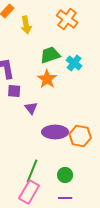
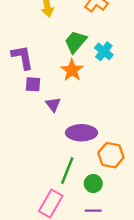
green trapezoid: (50, 55) -> (76, 42), turned -30
orange hexagon: (80, 136) -> (111, 155), moved
green line: (32, 171) -> (67, 171), moved

